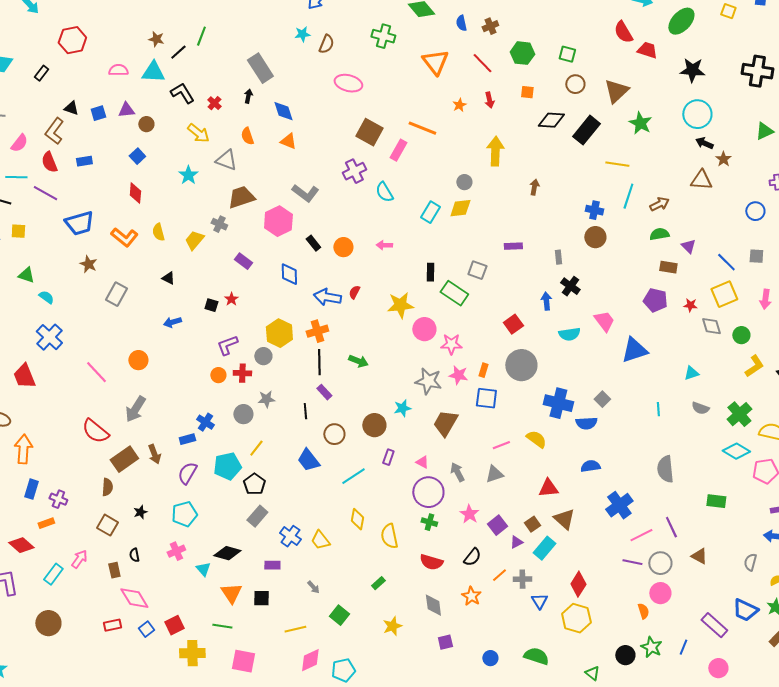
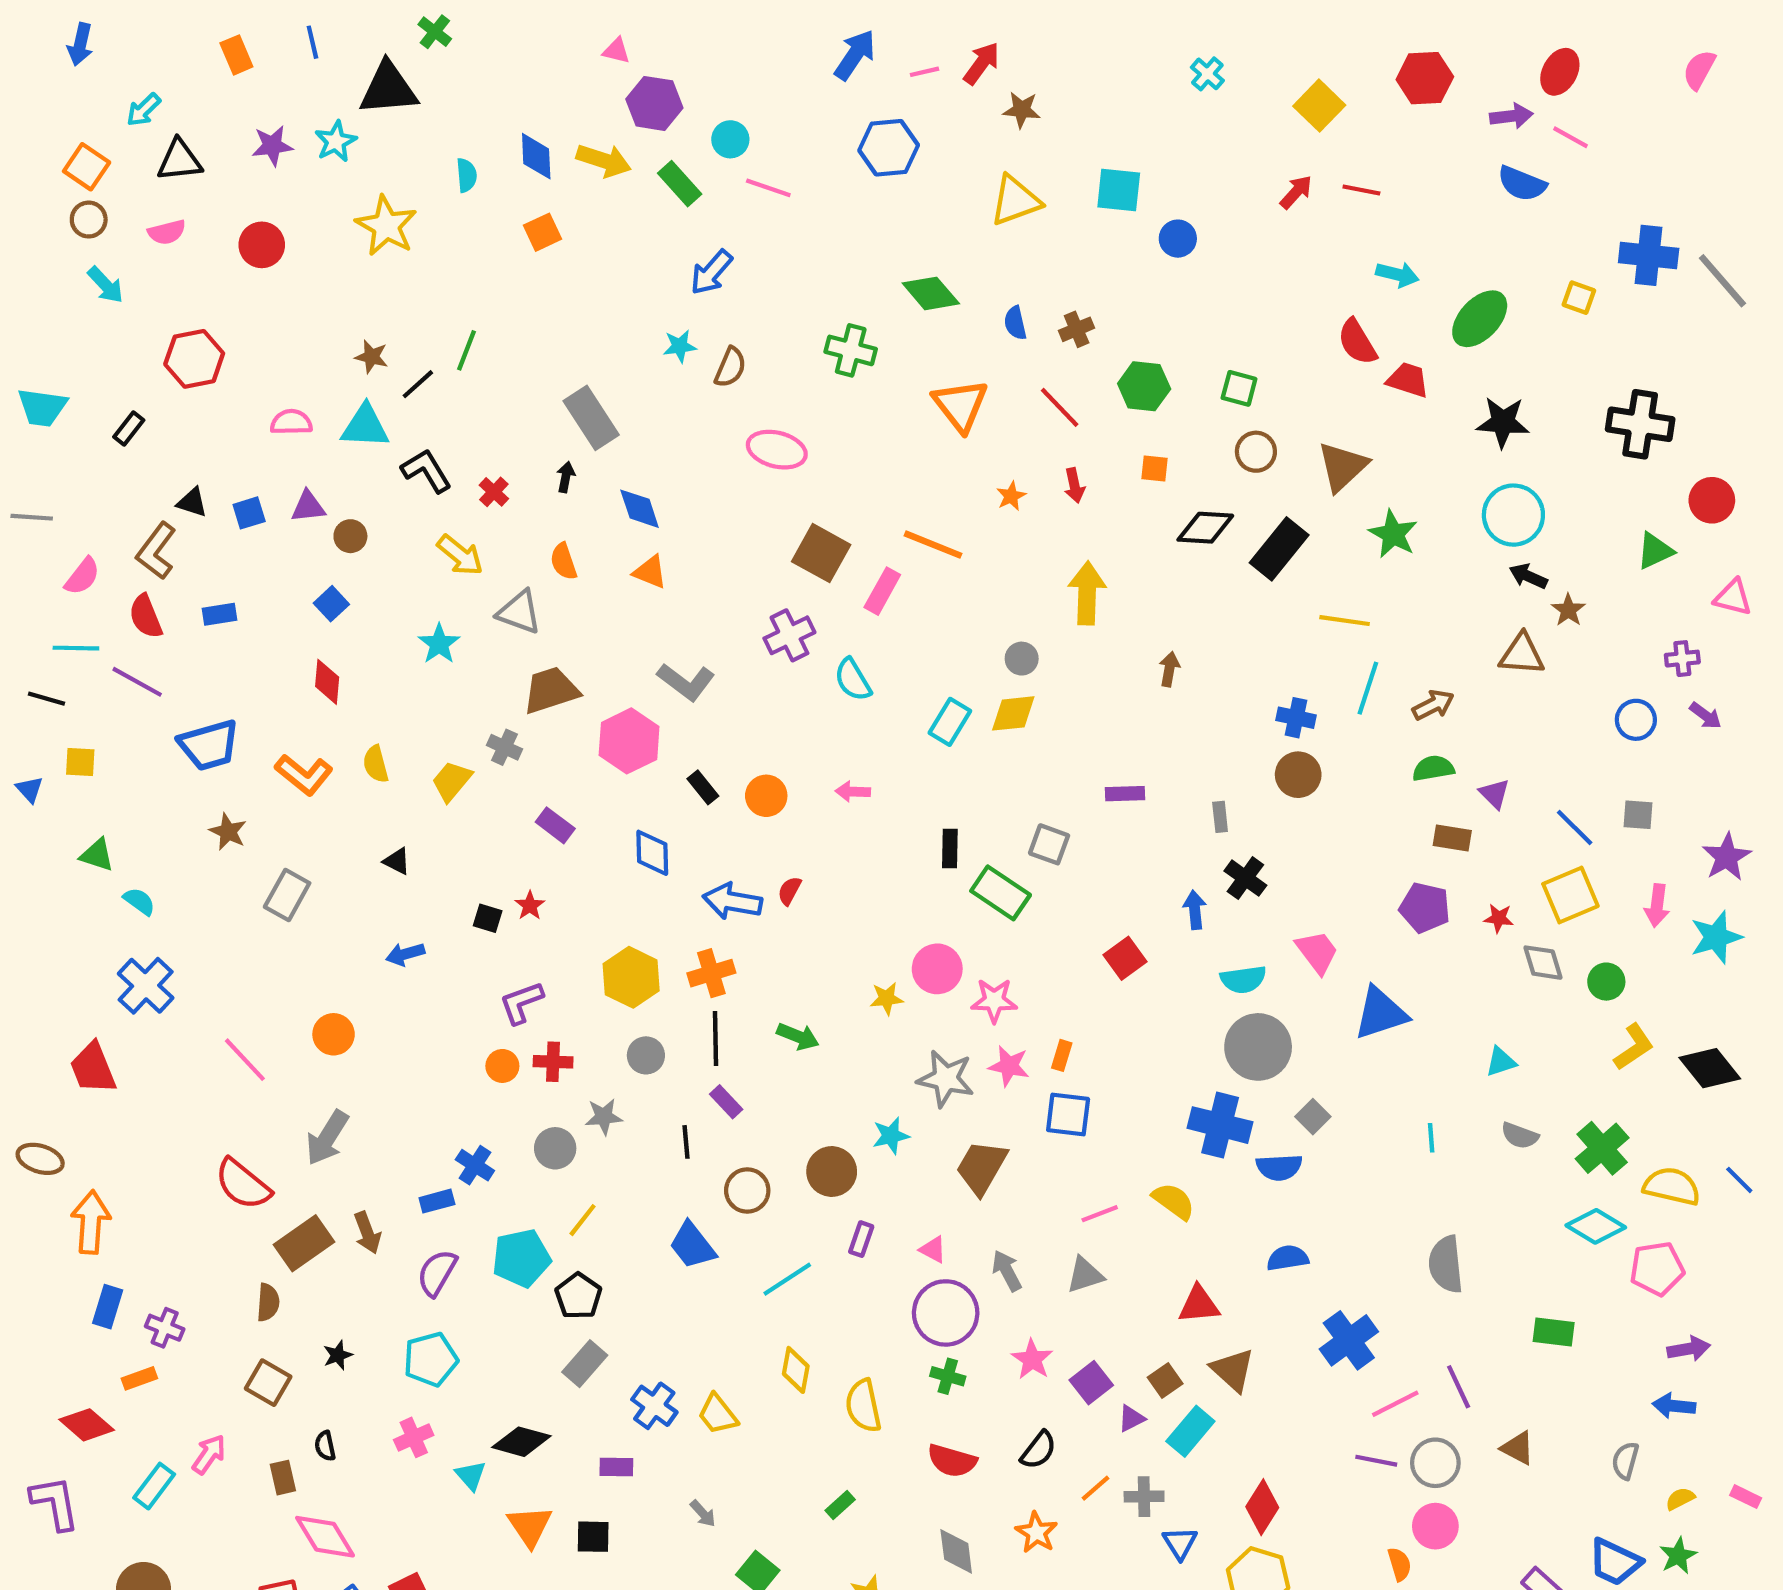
yellow star: (400, 305) -> (887, 998), moved, size x0.6
gray circle: (263, 356) -> (646, 1055), moved
gray circle: (521, 365) -> (1258, 1047), moved

